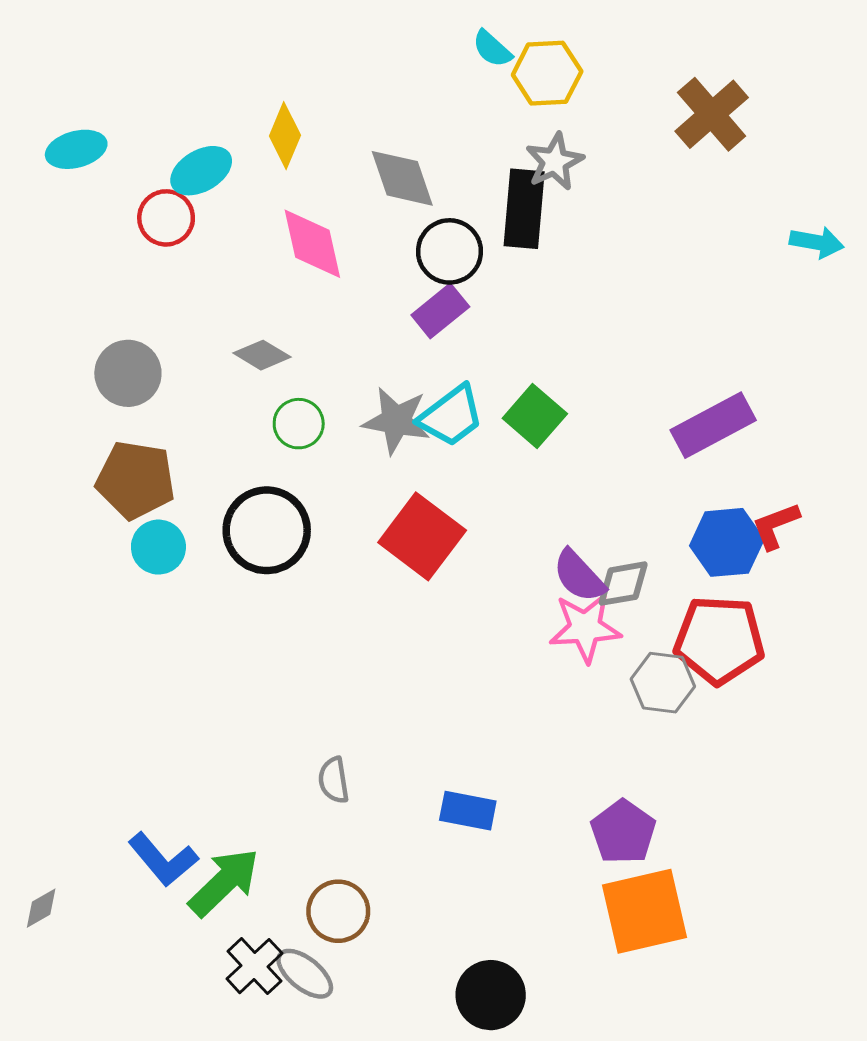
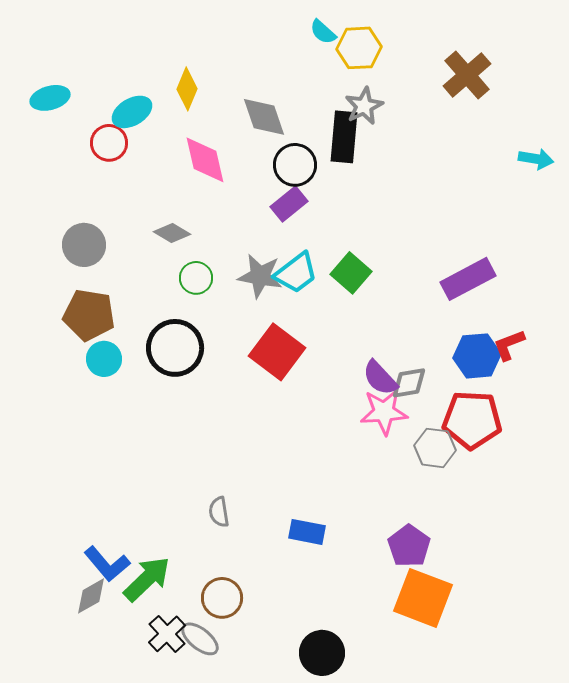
gray diamond: (41, 908) -> (91, 596), moved, size x1.4
orange square: (645, 911) -> (423, 598), turned 34

